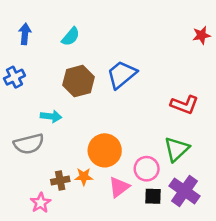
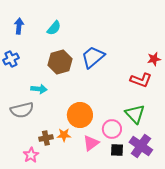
red star: (202, 35) -> (154, 59), moved
green triangle: (177, 149) -> (135, 114), turned -30

